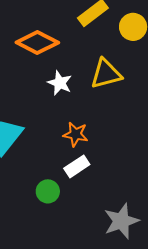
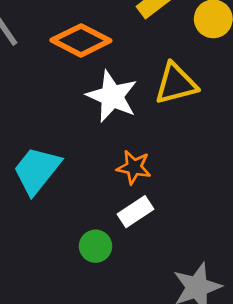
white star: (60, 83) -> (112, 96), size x1.5

